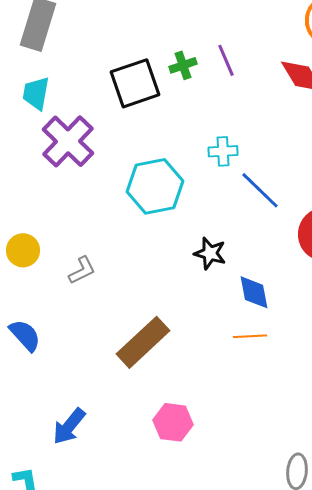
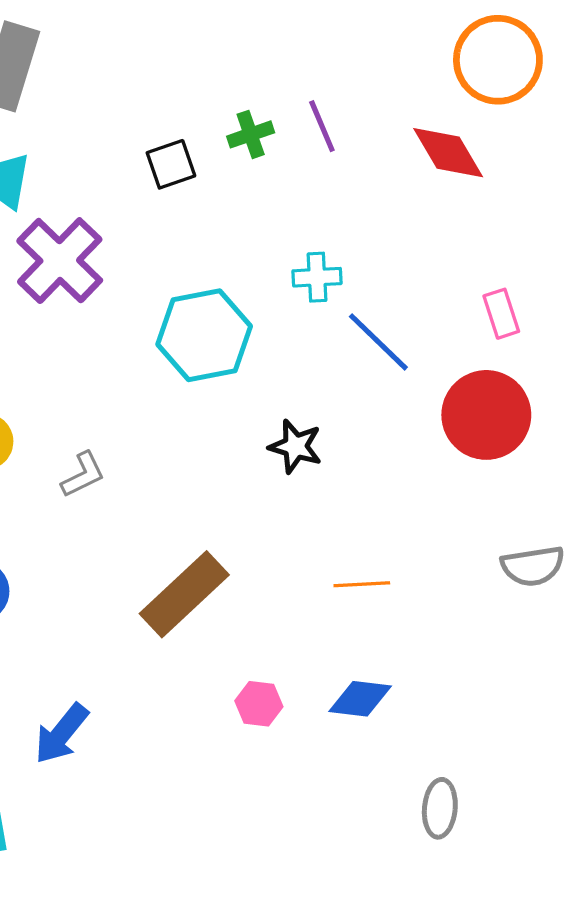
black square: (135, 83) -> (171, 164), size x0.6
blue diamond: (254, 292) -> (360, 699), moved, turned -72
pink hexagon: (173, 422) -> (259, 704), moved, size x0.7

